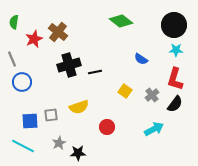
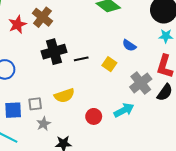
yellow square: (125, 91) -> (109, 64), moved
gray cross: (152, 95) -> (141, 83), size x1.5
cyan arrow: (154, 129) -> (124, 110), moved
gray star: (59, 143) -> (44, 124), moved

